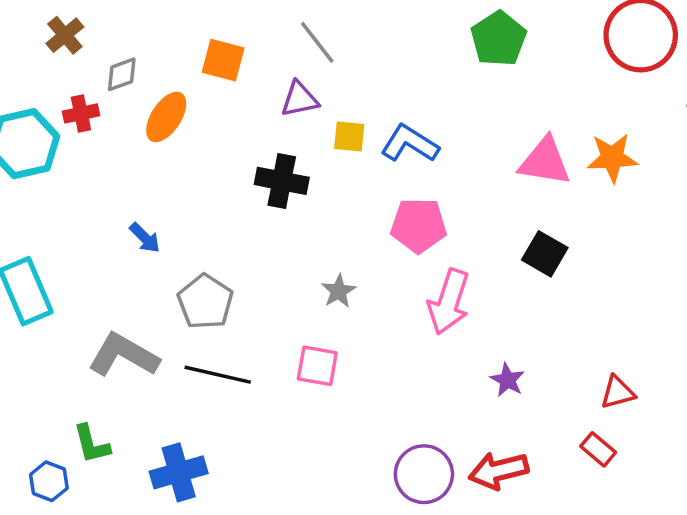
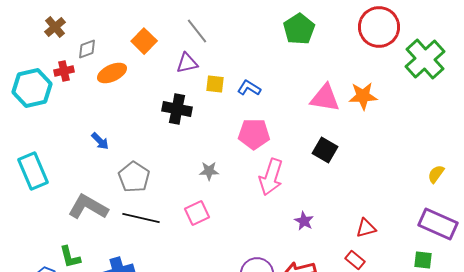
orange square: (223, 60) -> (144, 41), turned 30
orange ellipse: (166, 117) -> (112, 73), turned 32
blue L-shape: (410, 144) -> (249, 88), size x0.7
gray star: (339, 291) -> (209, 171), turned 30
pink square: (317, 366) -> (197, 213), turned -35

